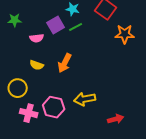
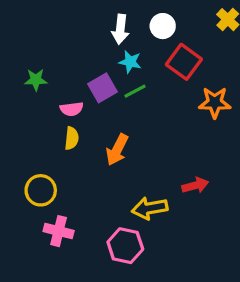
yellow semicircle: (37, 65) -> (72, 138), moved, turned -104
pink hexagon: (54, 107) -> (125, 246), moved
red arrow: (116, 119) -> (195, 185), moved

